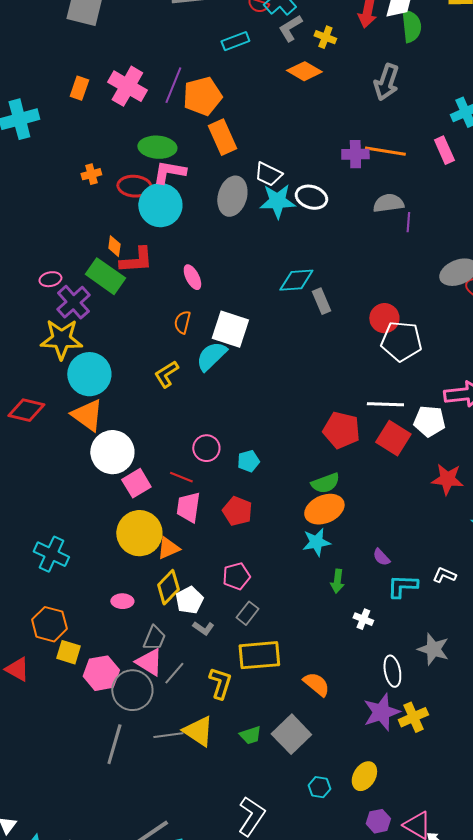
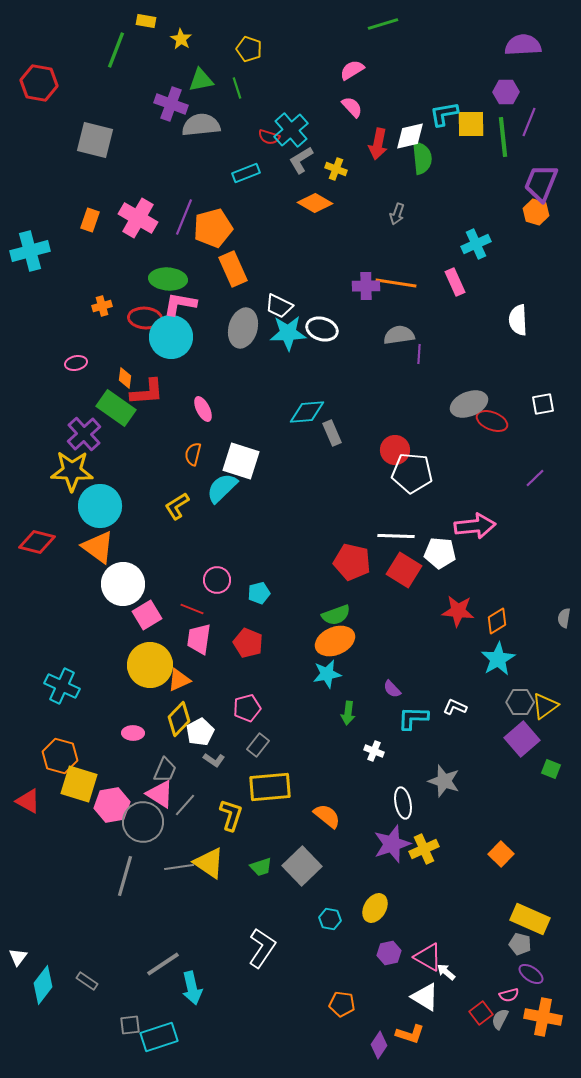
gray arrow: (386, 82) -> (397, 214), size x0.6
pink ellipse: (50, 279) -> (76, 363), moved
yellow square: (68, 652) -> (79, 784), size x1.5

